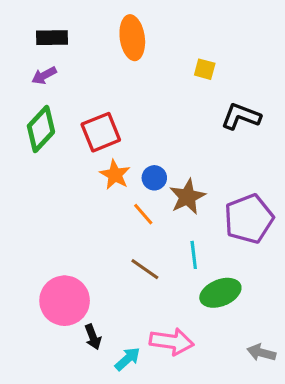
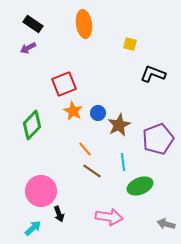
black rectangle: (52, 38) -> (33, 24), turned 36
green diamond: (41, 129) -> (32, 125), moved
orange line: (143, 214) -> (85, 149), moved
cyan arrow: (128, 359) -> (33, 228), moved

